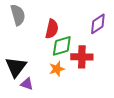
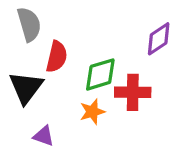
red semicircle: (52, 29) -> (57, 57), moved
black triangle: (16, 67) -> (26, 87), moved

